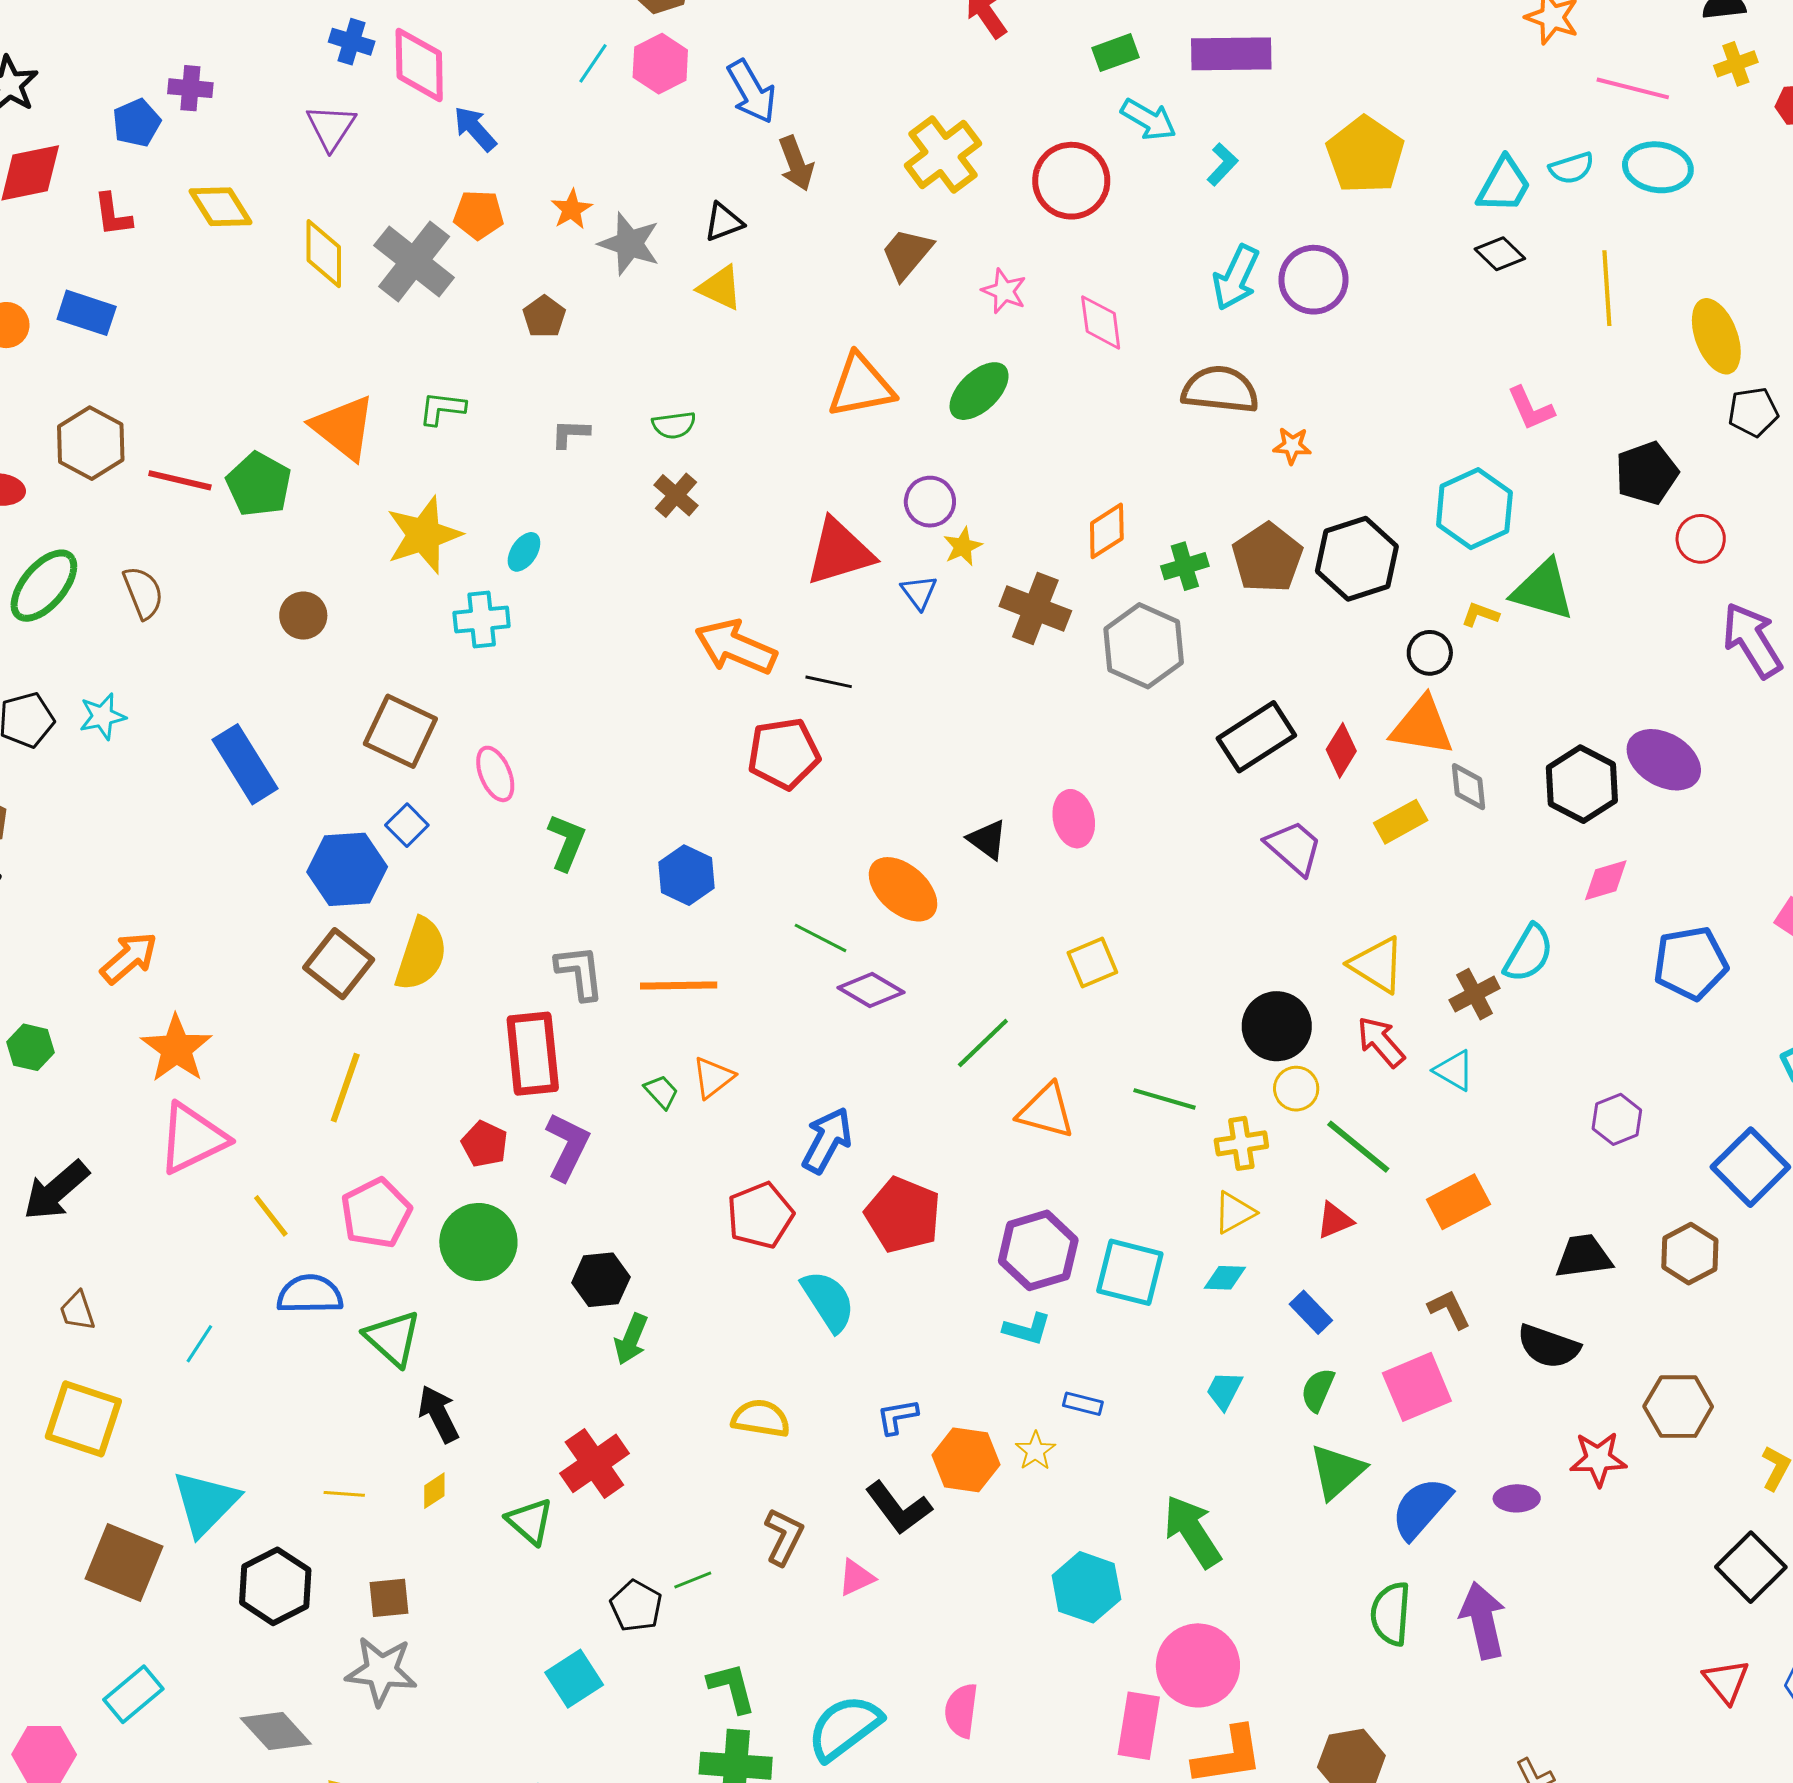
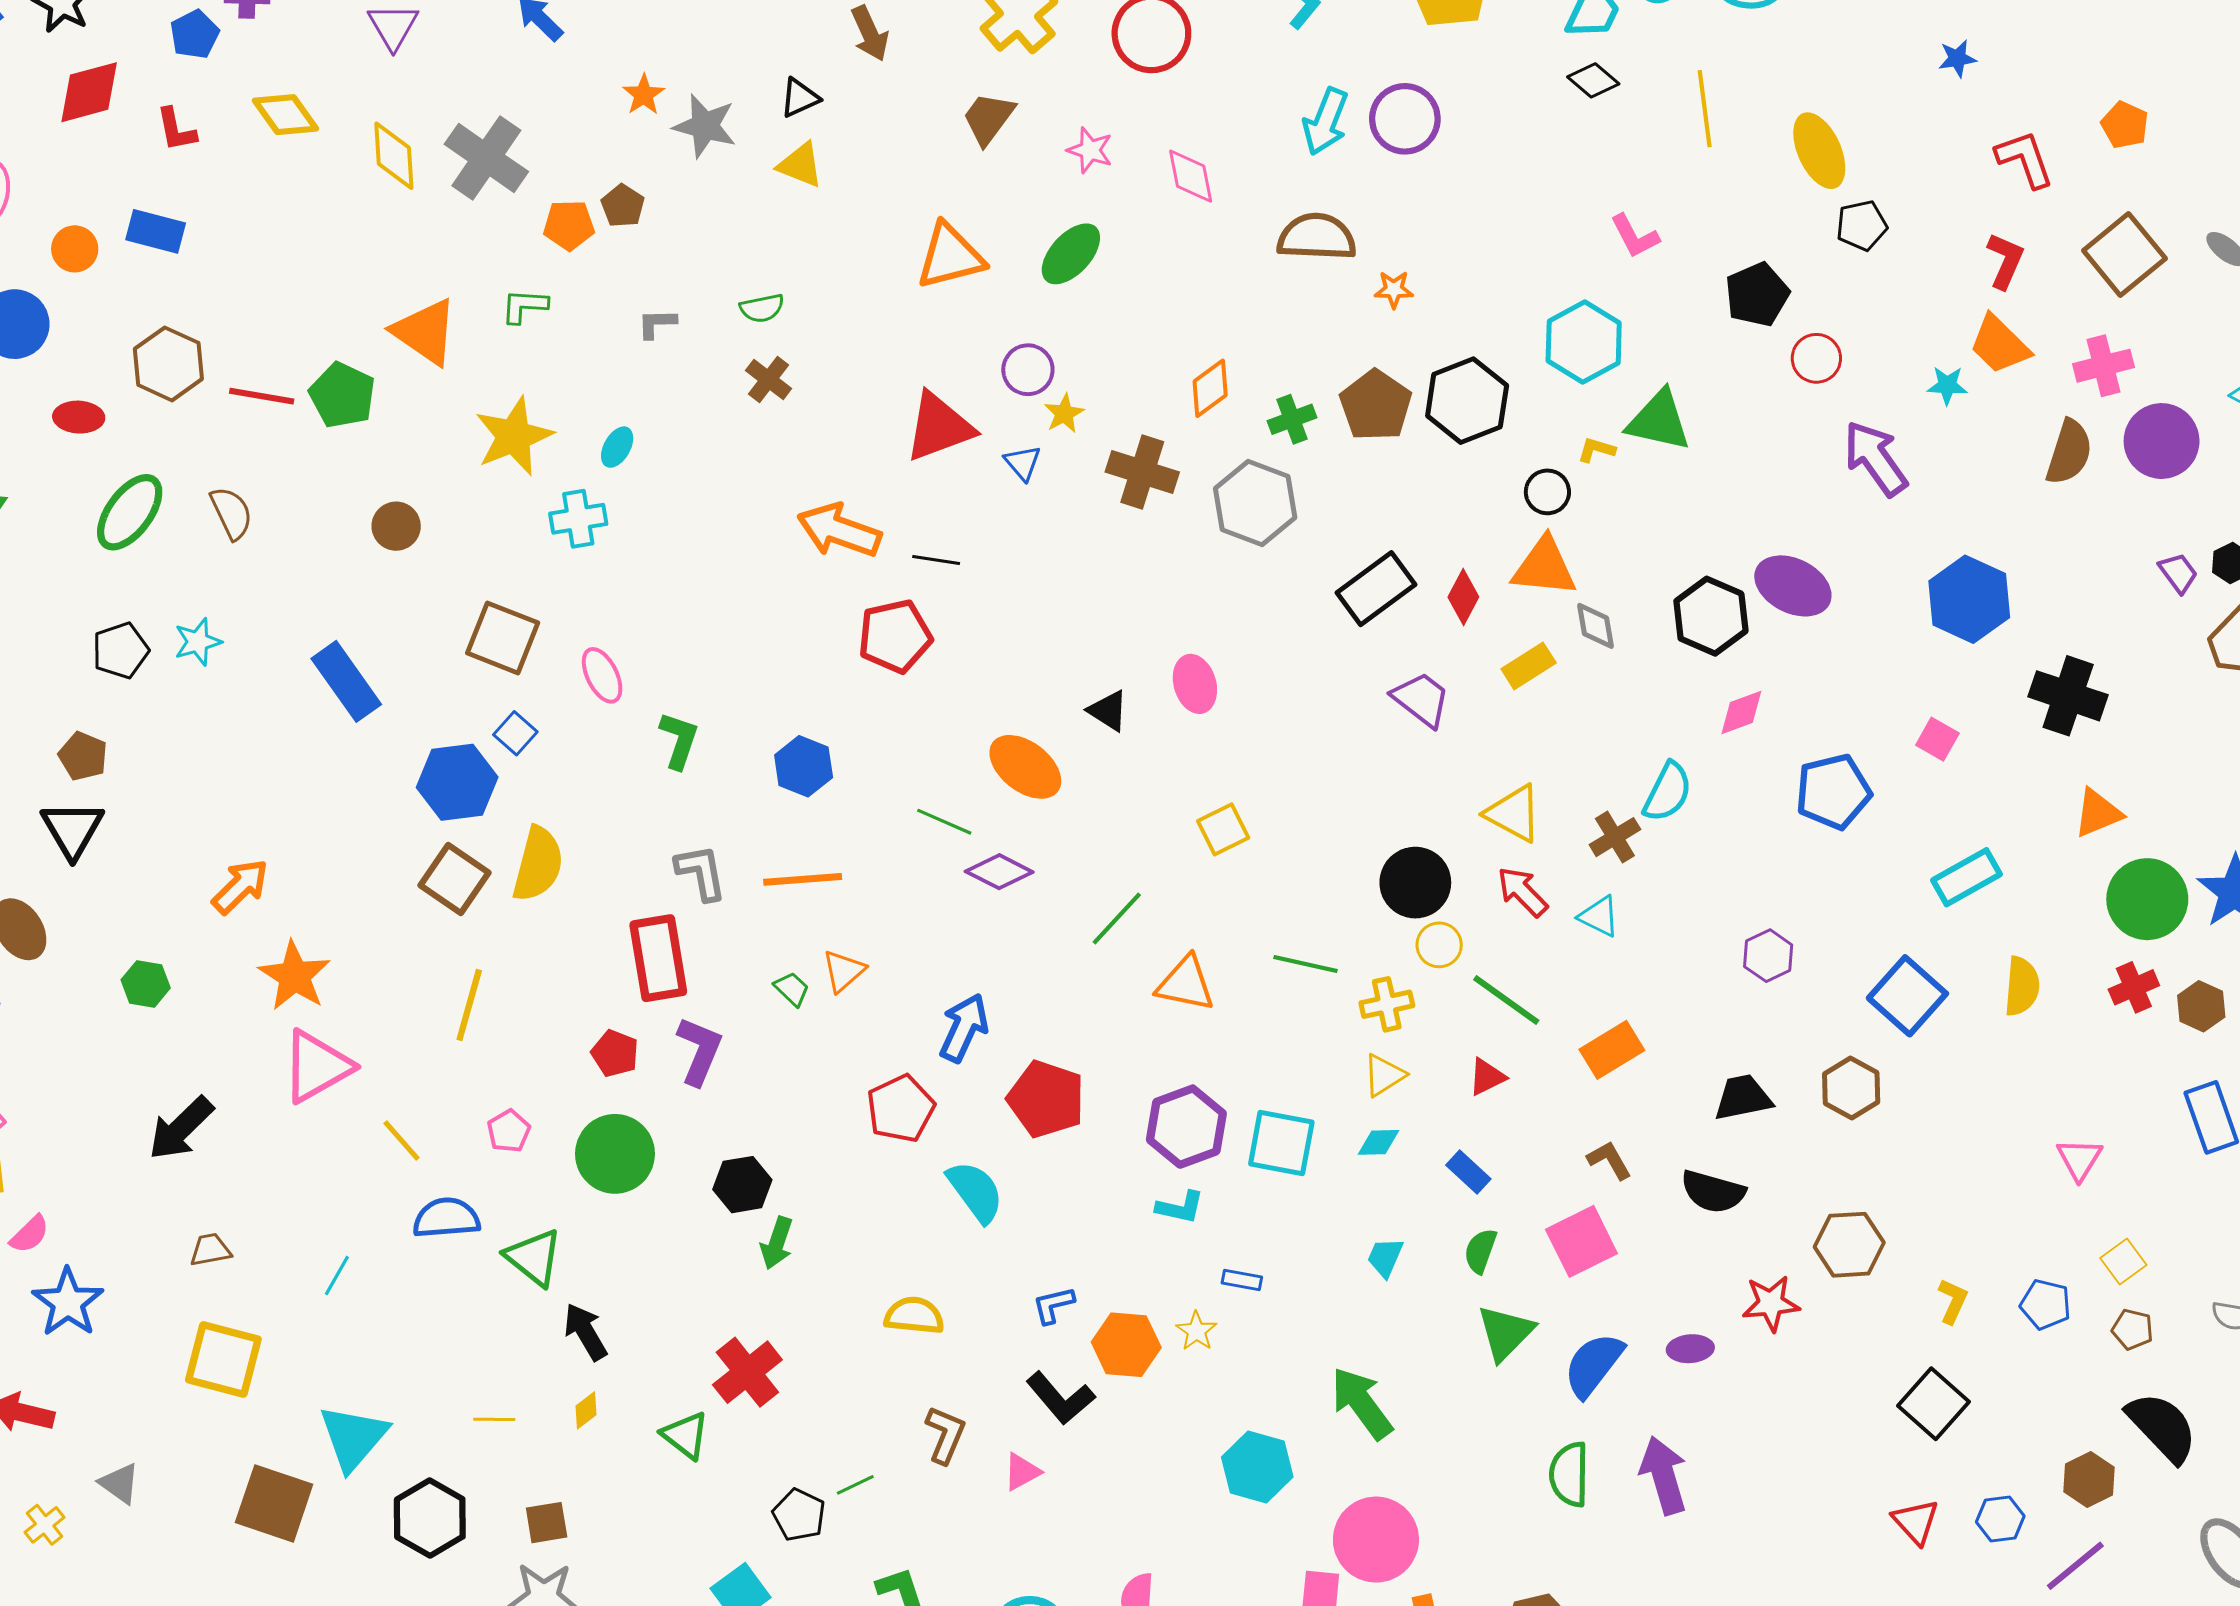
orange pentagon: (479, 215) -> (569, 225), moved
pink pentagon: (376, 1213) -> (509, 1131), size x0.6
brown trapezoid: (77, 1311) -> (210, 1250), turned 102

